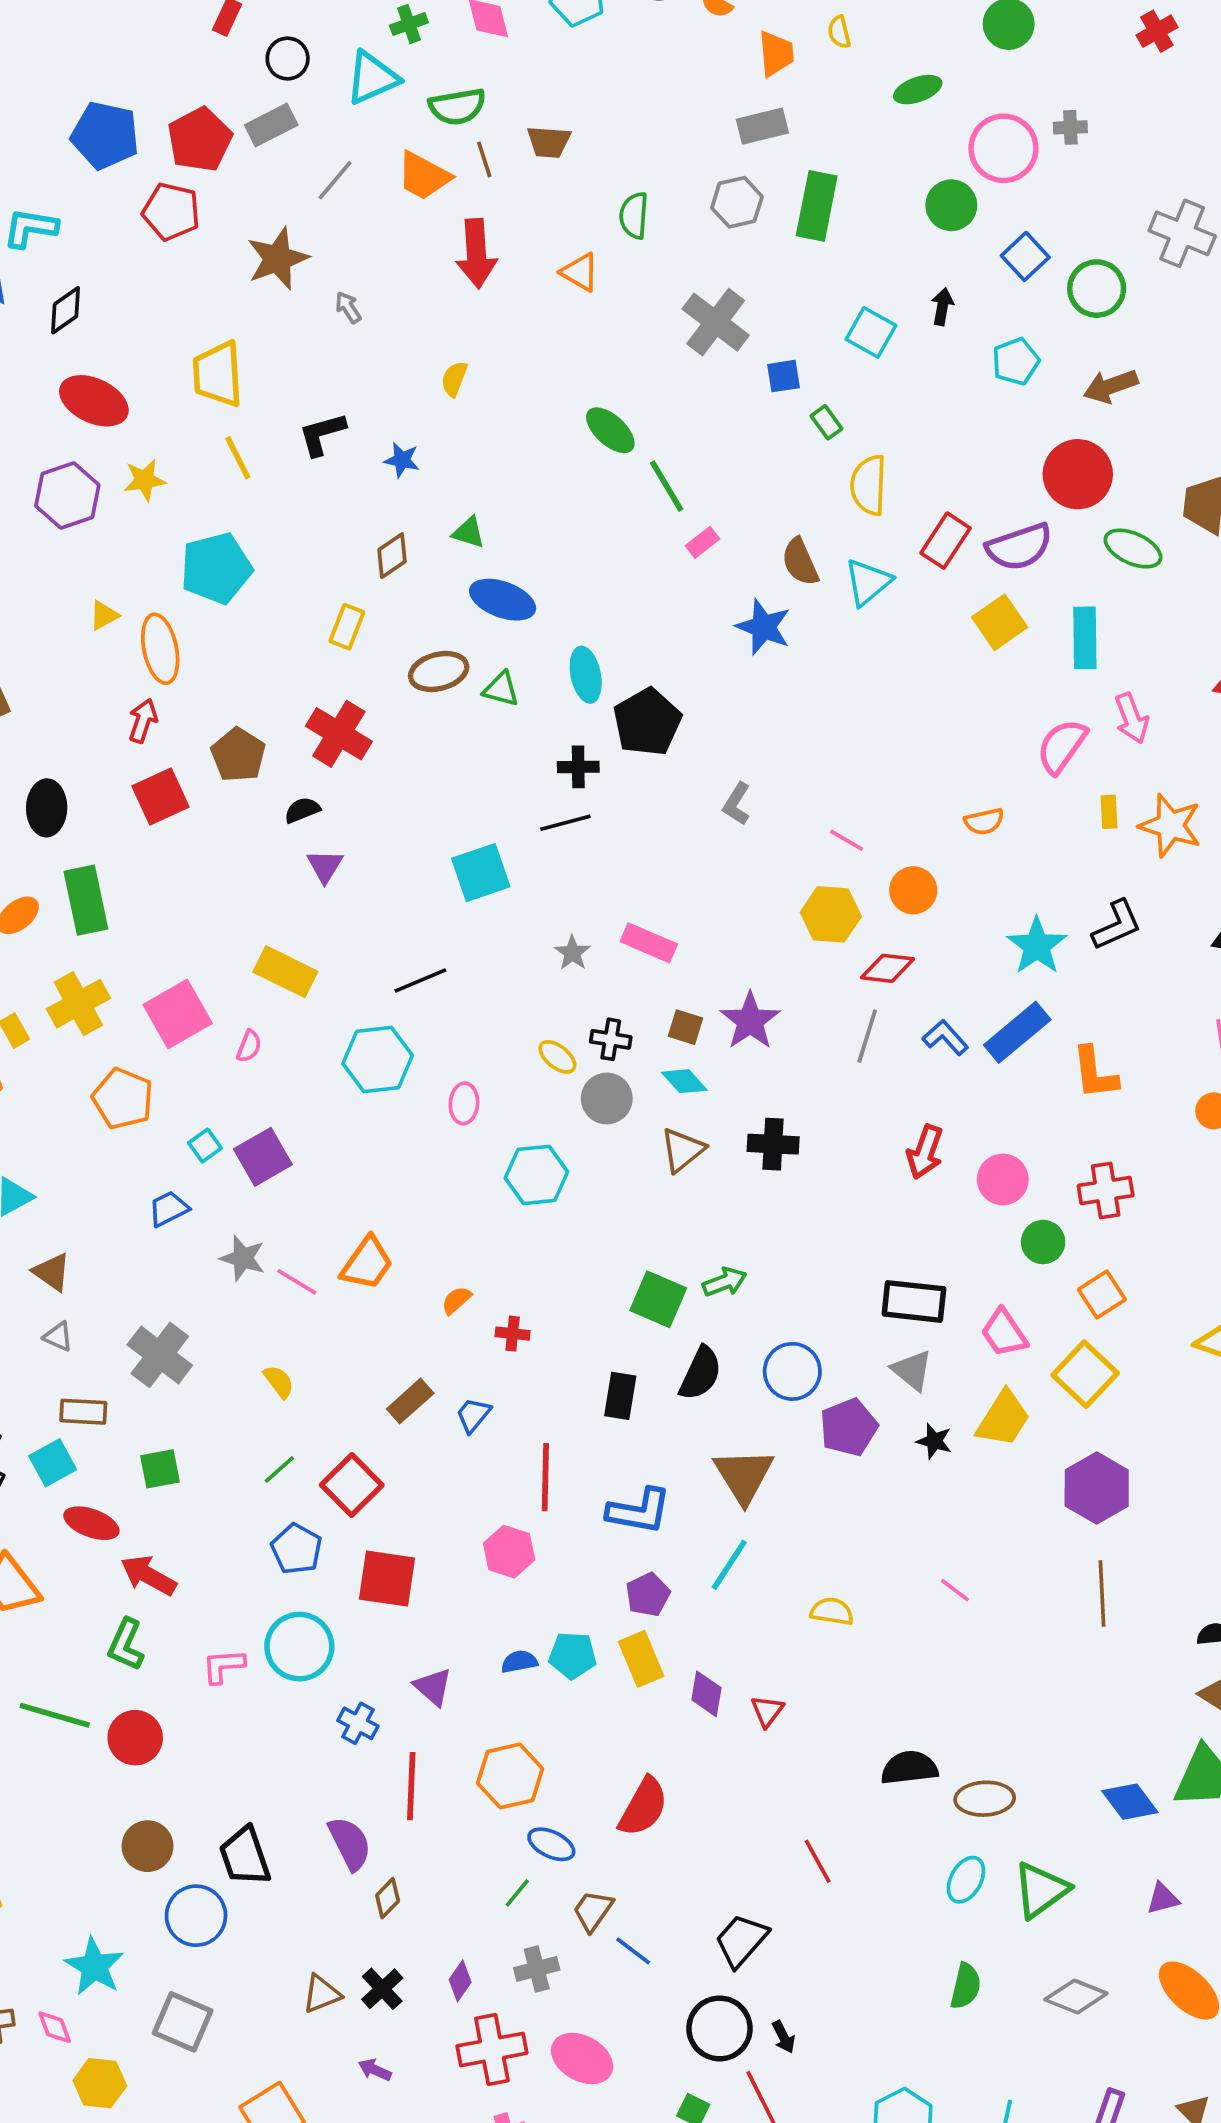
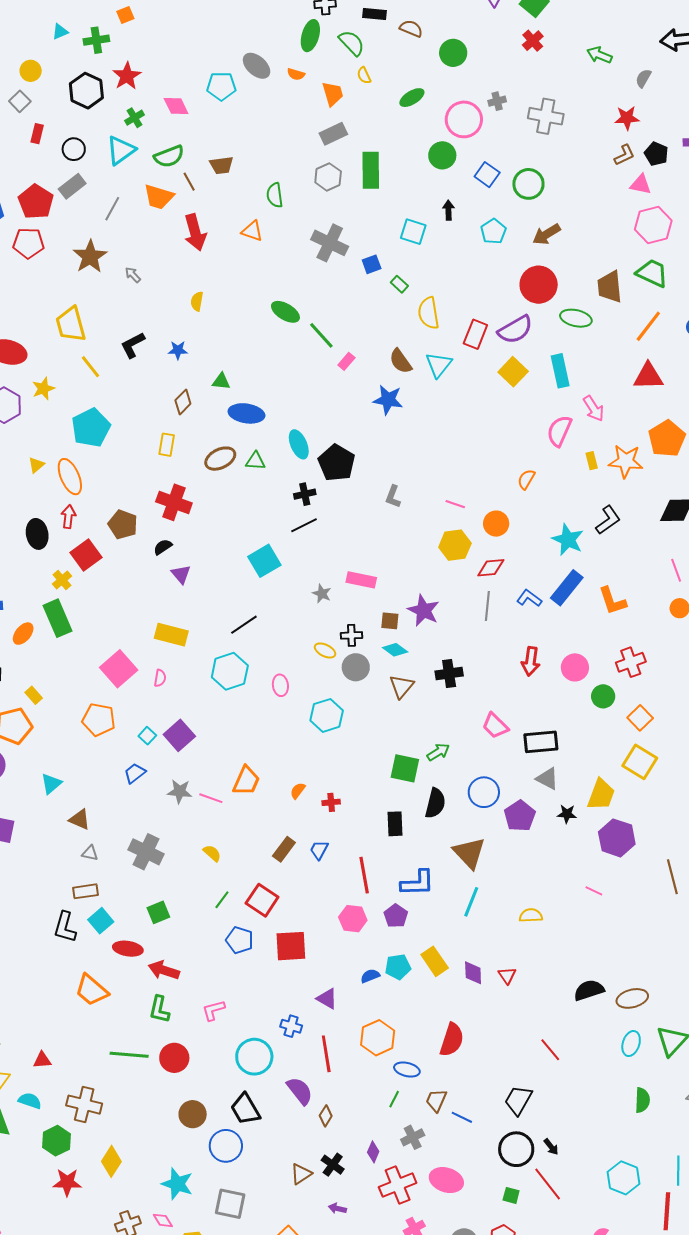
gray cross: (1182, 233) -> (546, 116), moved
black ellipse: (47, 808) -> (37, 534), moved
orange semicircle: (984, 821) -> (526, 479), turned 145
yellow cross: (78, 1004) -> (62, 580), moved, size x0.6
pink trapezoid: (1004, 1333) -> (495, 726), moved
brown rectangle: (83, 1412) -> (86, 891), moved
purple hexagon: (1097, 1488) -> (617, 838), moved
purple pentagon: (648, 1595) -> (396, 916), moved
cyan circle: (299, 1647) -> (254, 1057), moved

